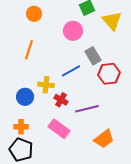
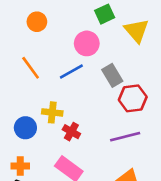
orange line: (29, 50) -> (31, 68), turned -54
blue line: (71, 71) -> (71, 72), moved
purple line: (87, 109) -> (125, 137), moved

